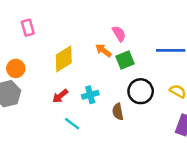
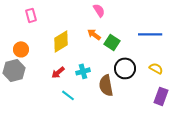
pink semicircle: (119, 34) -> (99, 10), moved
green square: (125, 60) -> (112, 42), turned -35
brown semicircle: (118, 112) -> (106, 85), size x1.5

